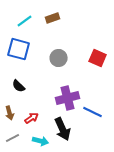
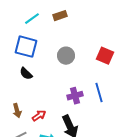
black semicircle: (19, 86) -> (26, 74), moved
purple cross: (68, 98) -> (75, 96), size x0.7
blue line: (93, 112) -> (99, 93), moved, turned 48

